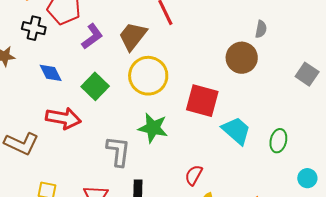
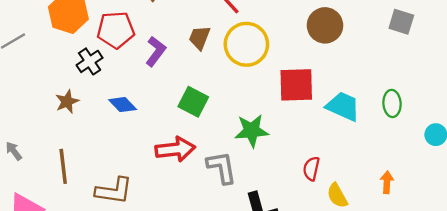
black cross: (34, 28) -> (90, 61), turned -30
brown trapezoid: (133, 36) -> (200, 38), size x0.7
yellow circle: (148, 76) -> (246, 44), moved
green square: (95, 86) -> (193, 102), moved
red arrow: (63, 118) -> (175, 149), moved

